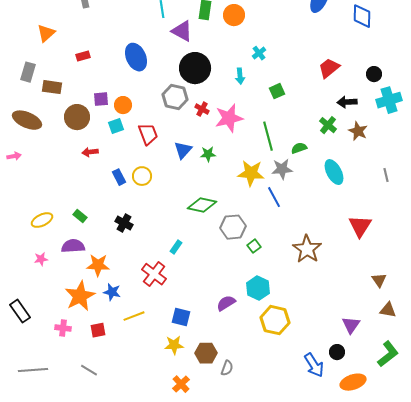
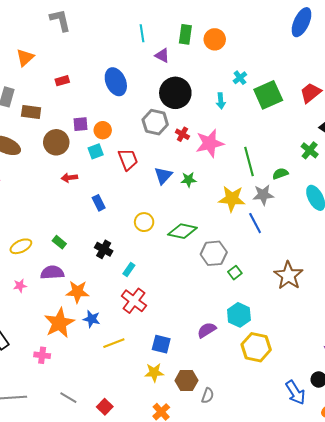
purple triangle: (182, 31) -> (162, 56), size x0.7
green square: (277, 91) -> (268, 95), moved, size x1.8
yellow circle: (142, 176) -> (144, 222), moved
cyan rectangle: (176, 247) -> (129, 269), moved
red square: (98, 330) -> (105, 407), moved, turned -35

